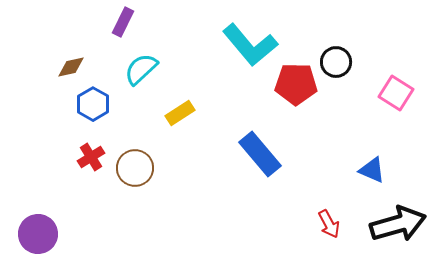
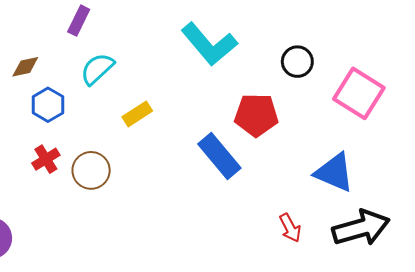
red pentagon: (296, 84) -> (256, 115), moved
pink square: (396, 93) -> (359, 93), size x1.4
blue triangle: (372, 170) -> (334, 172), size x1.5

